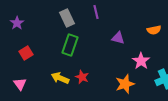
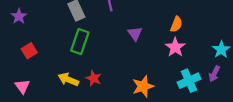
orange semicircle: (154, 30) -> (176, 24), turned -56
purple triangle: (118, 38) -> (135, 34), turned 40
pink star: (141, 61) -> (175, 47), moved

